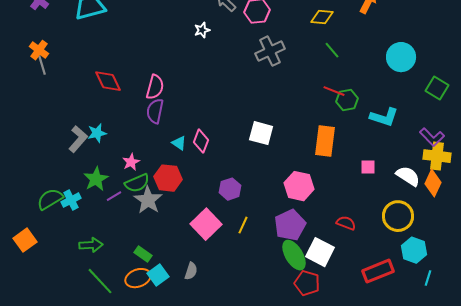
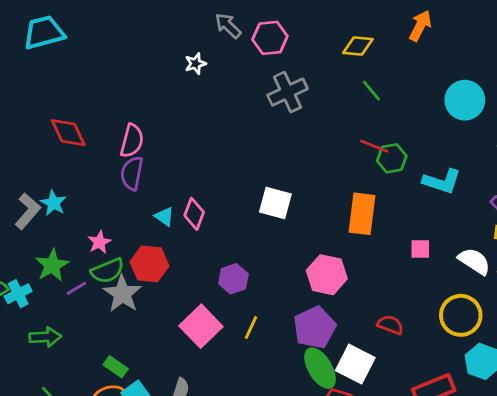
cyan star: (97, 133) -> (53, 203), turned -30
green arrow: (91, 245) -> (45, 337), moved

